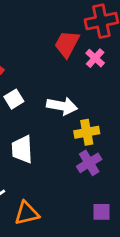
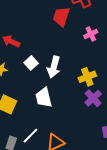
pink cross: (95, 58) -> (91, 34), moved, turned 32
white arrow: (62, 106) -> (54, 67), moved, turned 105

